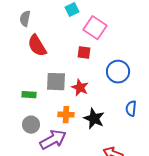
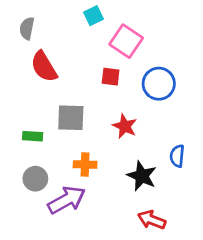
blue circle: (118, 72) -> (159, 84), moved
red star: (80, 88) -> (125, 126), moved
black star: (94, 119) -> (142, 176), moved

